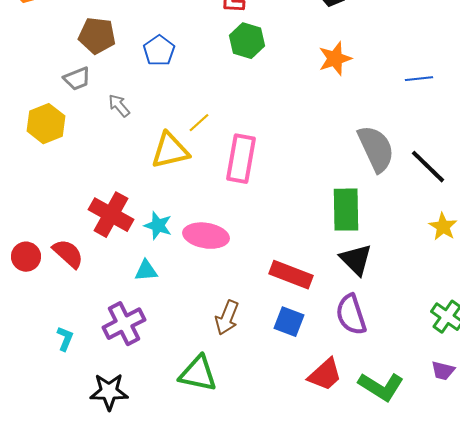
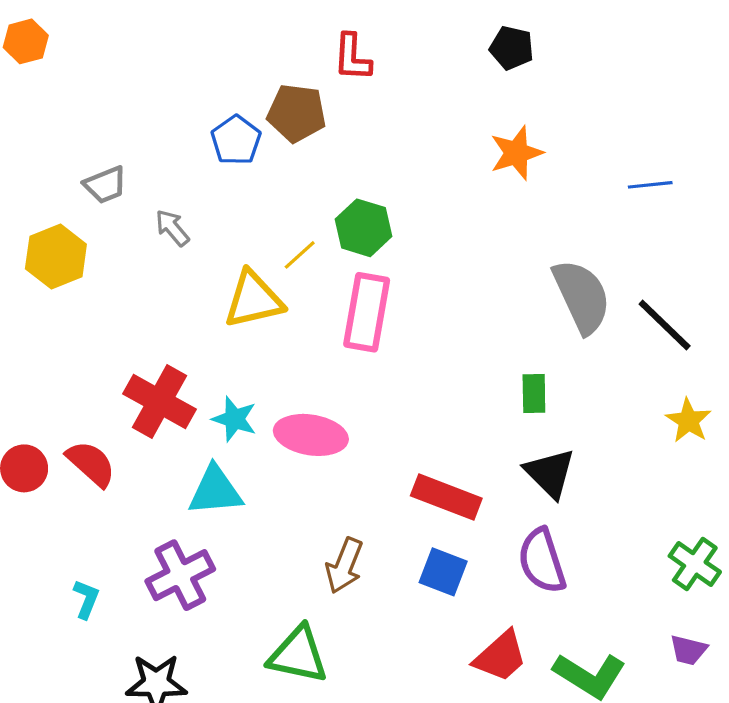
brown pentagon: (97, 36) -> (297, 113), moved
green hexagon: (247, 41) -> (363, 228), moved
green rectangle: (346, 210) -> (534, 394), size x0.6
cyan triangle: (146, 271) -> (215, 491), size x1.5

